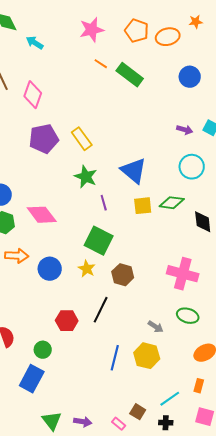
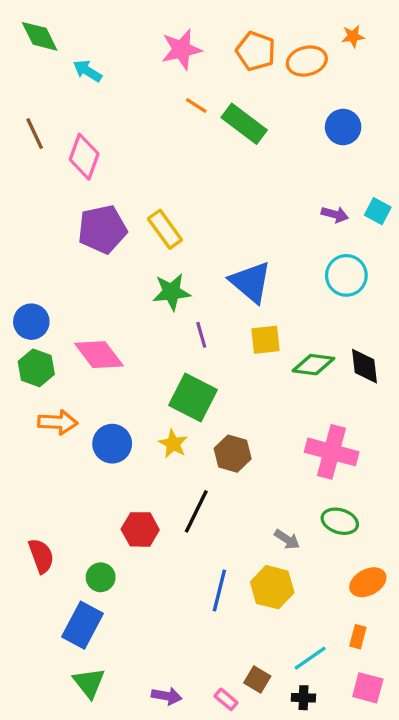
green star: (86, 177) -> (172, 292), turned -30
green diamond: (172, 203) -> (313, 365), moved
green triangle: (52, 421) -> (89, 683), moved

